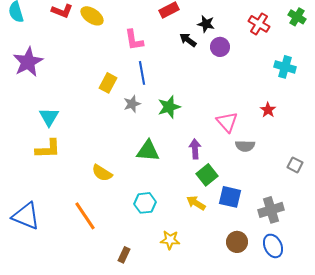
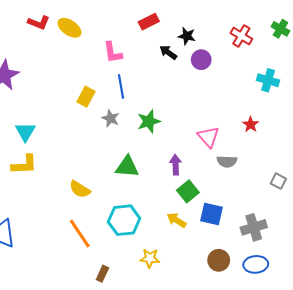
gray star: (132, 104) -> (111, 118), turned -30
cyan hexagon: (145, 203) -> (124, 220), size x1.4
orange line: (85, 216) -> (80, 234), moved
blue ellipse: (273, 246) -> (256, 264), turned -70

